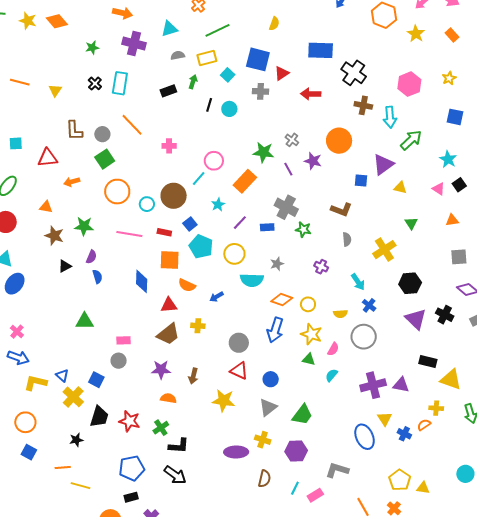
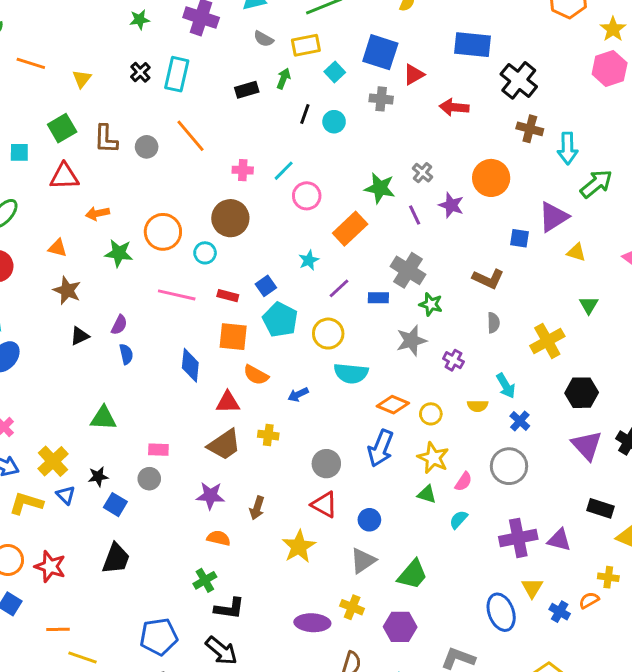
gray semicircle: (178, 55) -> (264, 39), turned -144
pink hexagon: (409, 84) -> (610, 69), moved
green square: (105, 159) -> (62, 128), moved
cyan line: (199, 179) -> (284, 171), moved
brown circle: (174, 196) -> (230, 218), moved
green star: (84, 226) -> (119, 253), moved
gray star: (277, 264) -> (411, 341), moved, size x1.5
yellow semicircle: (340, 314) -> (478, 406), moved
yellow cross: (73, 397) -> (53, 461), moved
yellow star: (224, 401) -> (299, 547), turned 30
red star: (129, 421) -> (50, 566), moved
black star: (76, 440) -> (98, 477), moved

